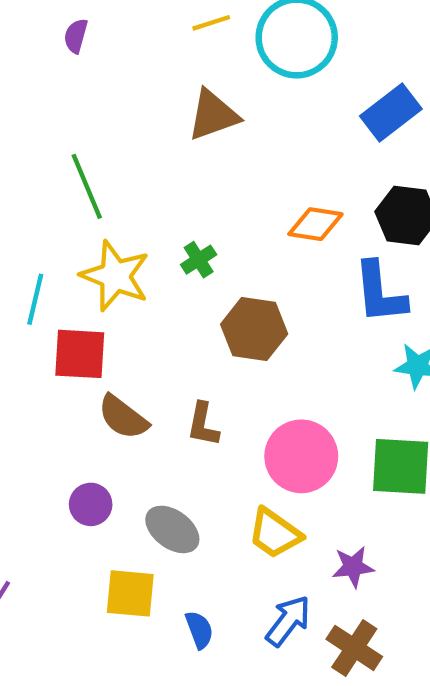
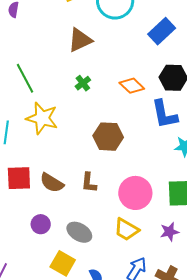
orange diamond: (315, 224) -> (132, 86), turned 40
green cross: (199, 260) -> (83, 83), moved
red square: (80, 354) -> (19, 178), moved
purple star: (353, 567) -> (169, 232), moved
yellow square: (130, 593) -> (63, 263), turned 30

